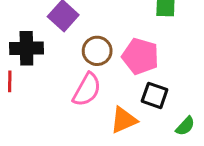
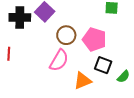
black cross: (26, 48) -> (20, 17), moved
green semicircle: (185, 126) -> (123, 77), moved

